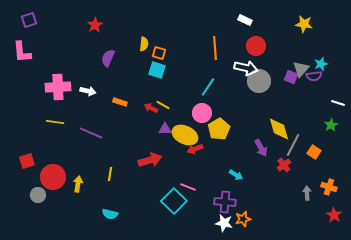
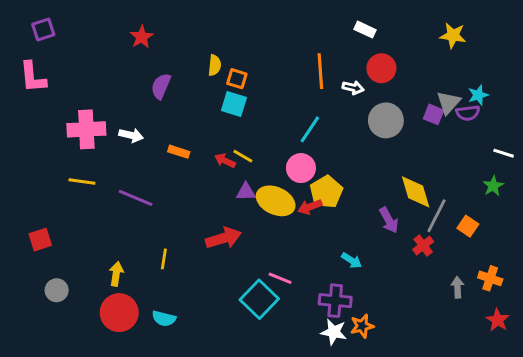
white arrow: (246, 68) -> (353, 88), moved, size x0.6
red arrow: (195, 149) -> (310, 207), moved
red circle: (53, 177) -> (119, 313), moved

